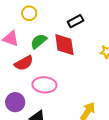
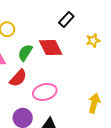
black rectangle: (76, 21) -> (66, 20), moved

